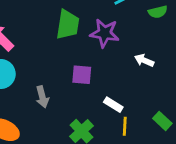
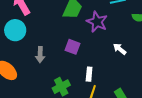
white rectangle: (113, 105) -> (89, 74), turned 48

